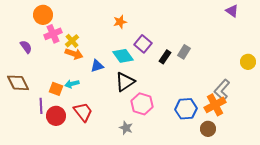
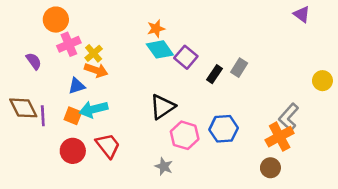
cyan diamond: (123, 56) -> (160, 49), moved
blue triangle: (97, 66) -> (77, 86), moved
cyan arrow: (72, 84) -> (94, 109), size x1.5
purple line: (41, 106) -> (43, 116), moved
blue hexagon: (186, 109) -> (224, 129), moved

